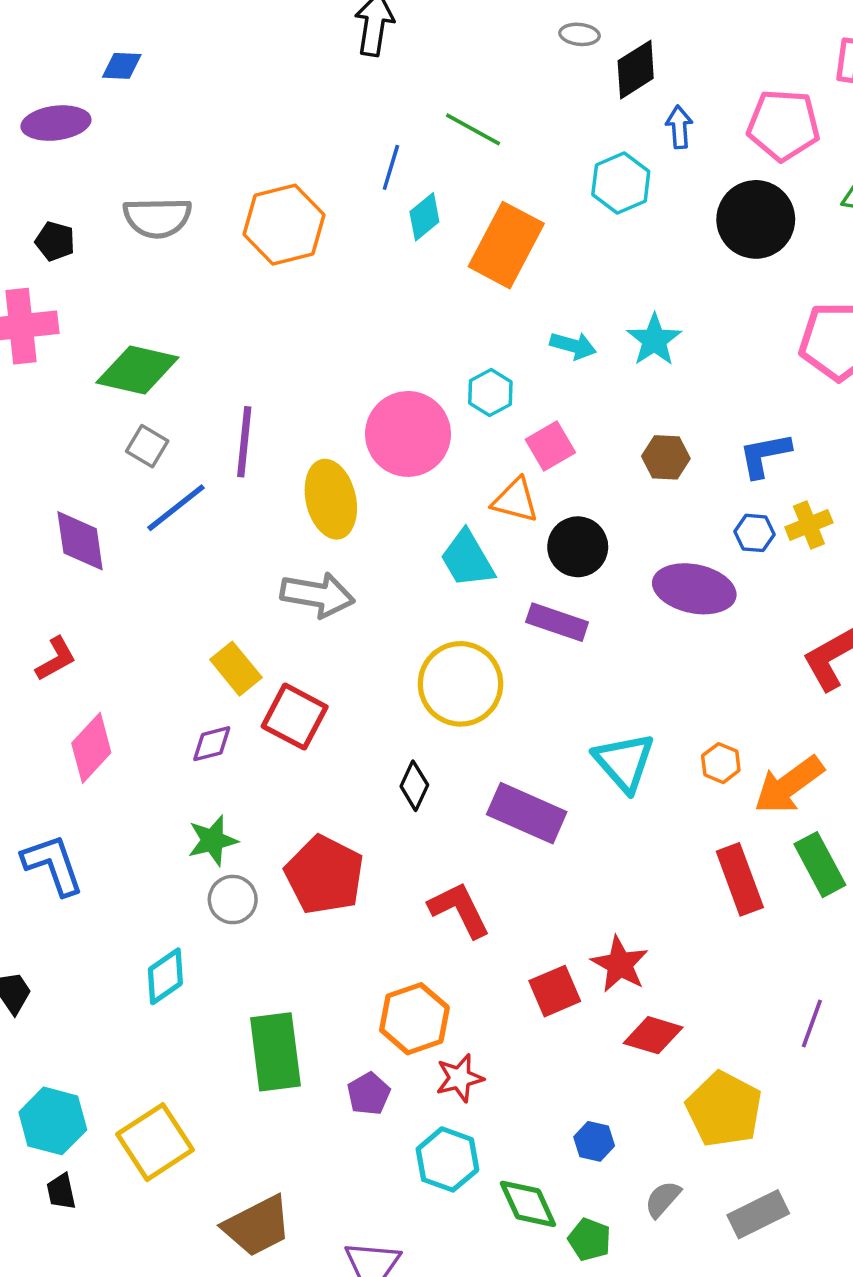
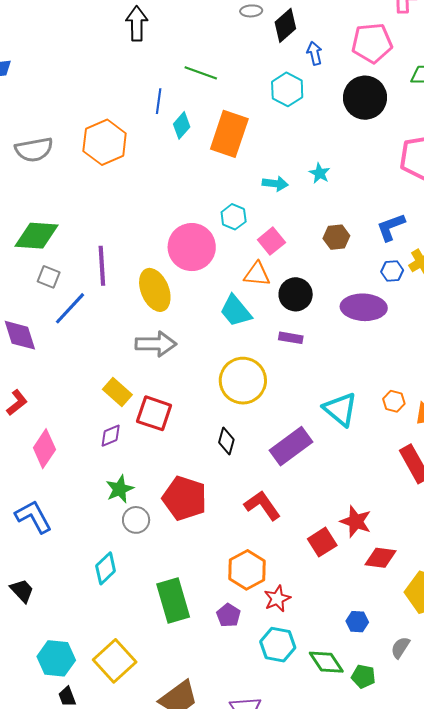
cyan star: (654, 340) -> (320, 173), size x0.7
purple rectangle: (557, 622) -> (291, 338), size x0.7
purple rectangle: (527, 813) -> (291, 446), turned -51

